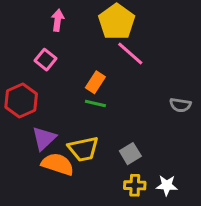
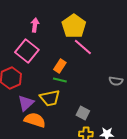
pink square: (45, 60) -> (27, 51), size x1.6
yellow trapezoid: (83, 149) -> (50, 98), moved
gray square: (130, 154) -> (83, 113), turned -32

